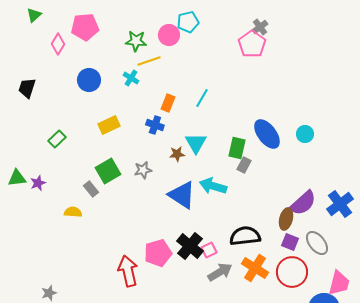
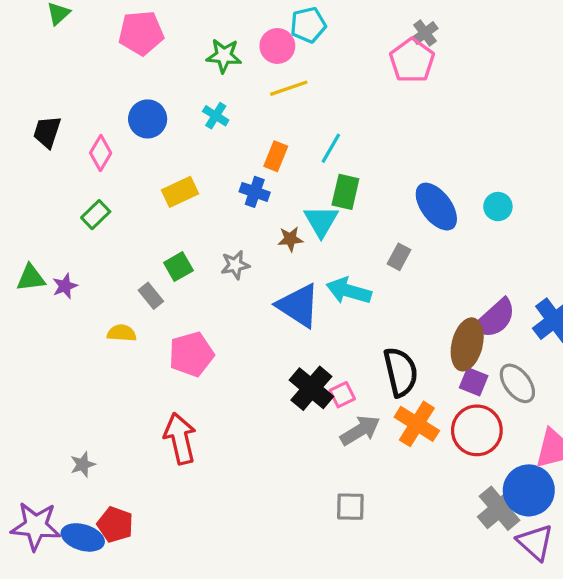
pink diamond: (58, 44) -> (101, 153), moved
yellow line: (149, 61) -> (289, 88), moved
green rectangle: (237, 148) -> (345, 192), moved
green square: (108, 171) -> (178, 267), size x0.7
brown ellipse: (286, 219) -> (467, 344), size x1.4
black semicircle: (245, 236) -> (401, 372), turned 84
pink pentagon: (158, 253) -> (191, 354), moved
red arrow: (128, 271) -> (180, 438), moved

